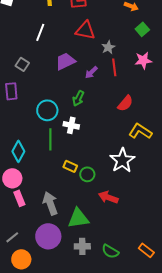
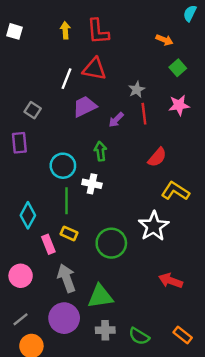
red triangle: (85, 30) -> (94, 69), moved
white line: (40, 32) -> (67, 79), moved
green arrow: (78, 98) -> (100, 151), turned 147
yellow rectangle: (70, 166) -> (69, 233), moved
green circle: (87, 174) -> (111, 243), size x1.6
pink circle: (12, 178) -> (21, 276), moved
red arrow: (108, 197) -> (171, 281), moved
pink rectangle: (19, 198) -> (48, 244), moved

